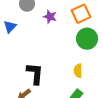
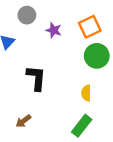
black L-shape: (35, 74) -> (36, 78), moved

